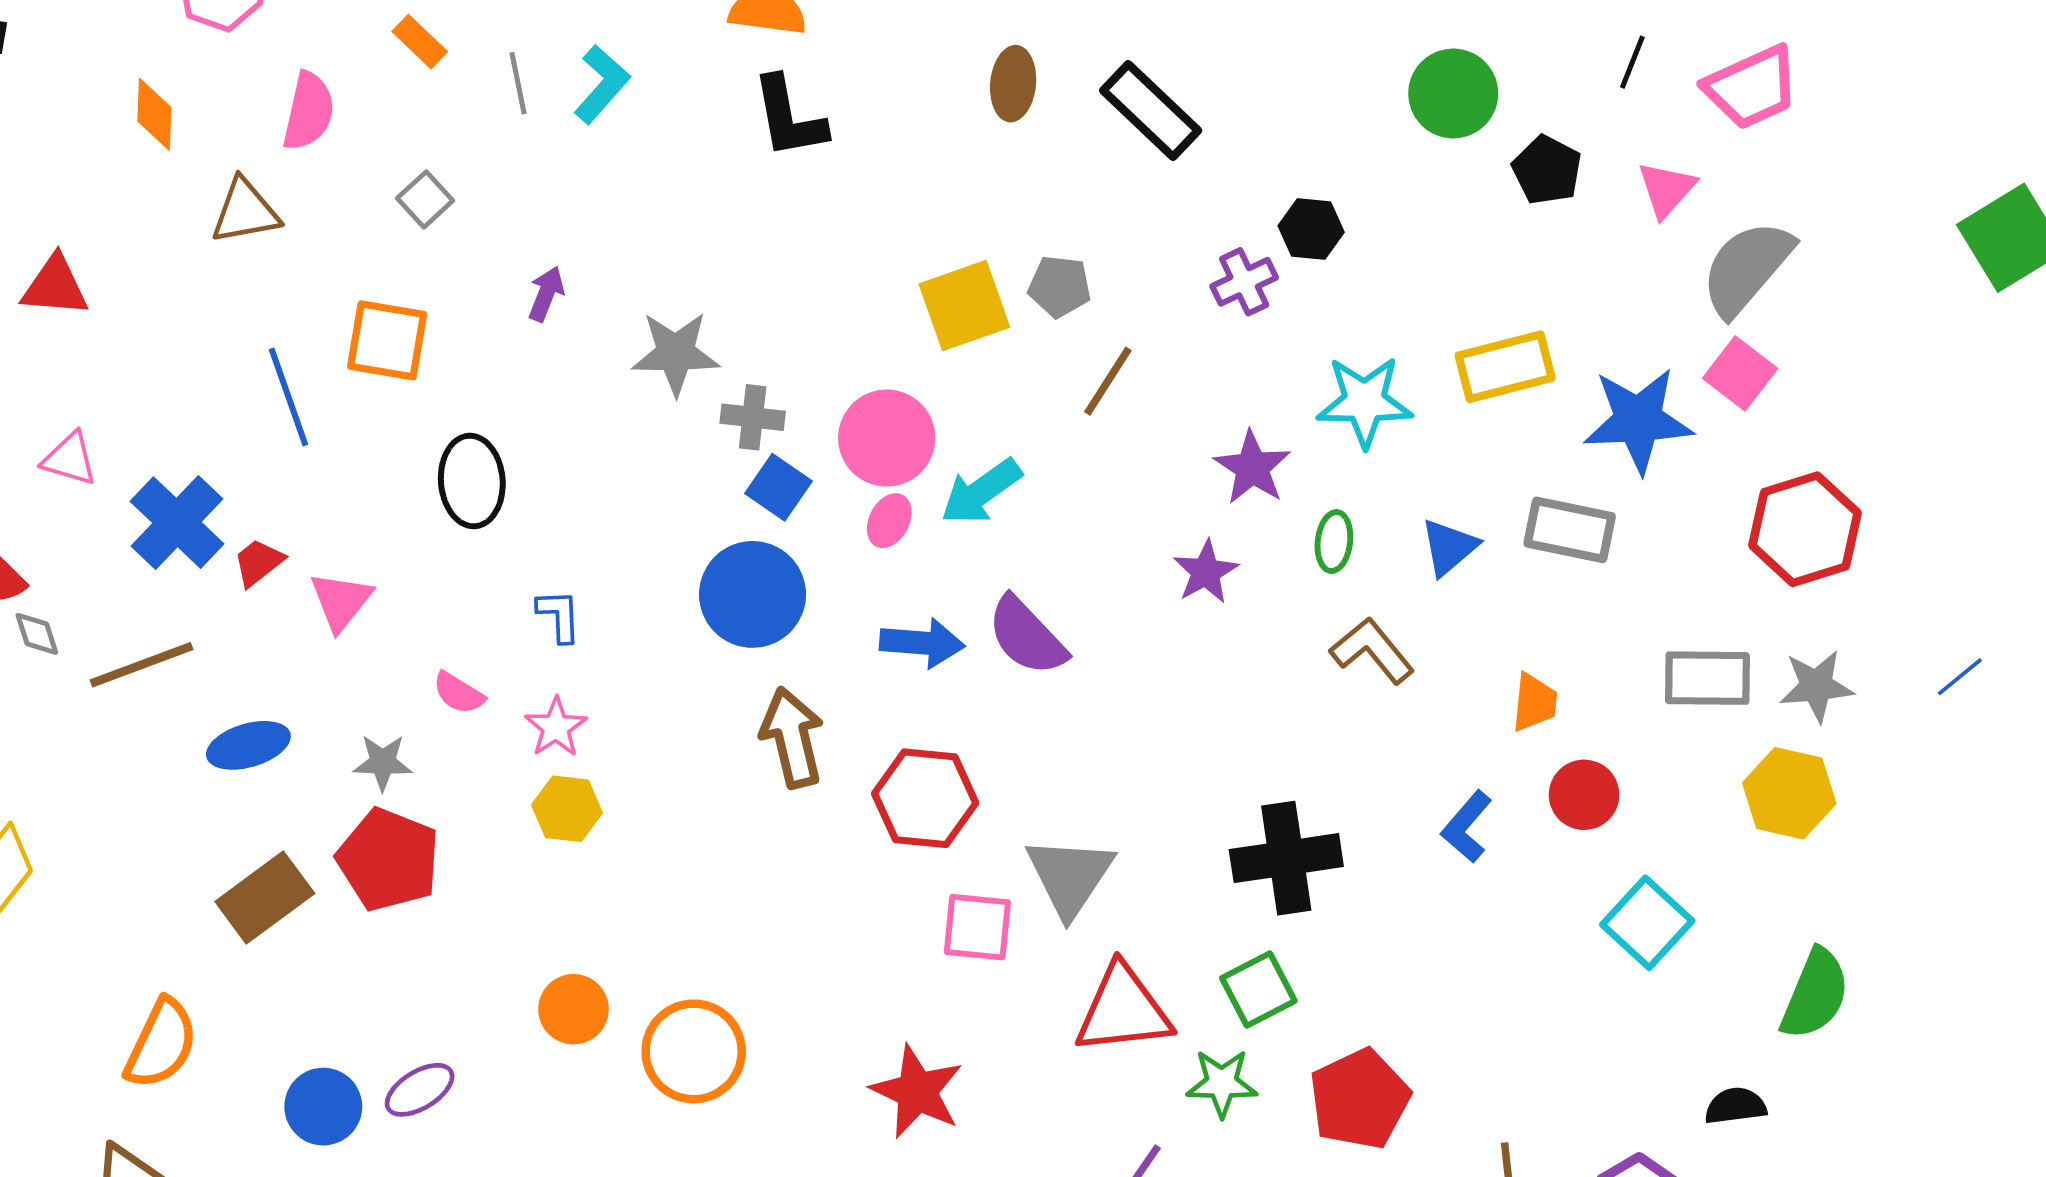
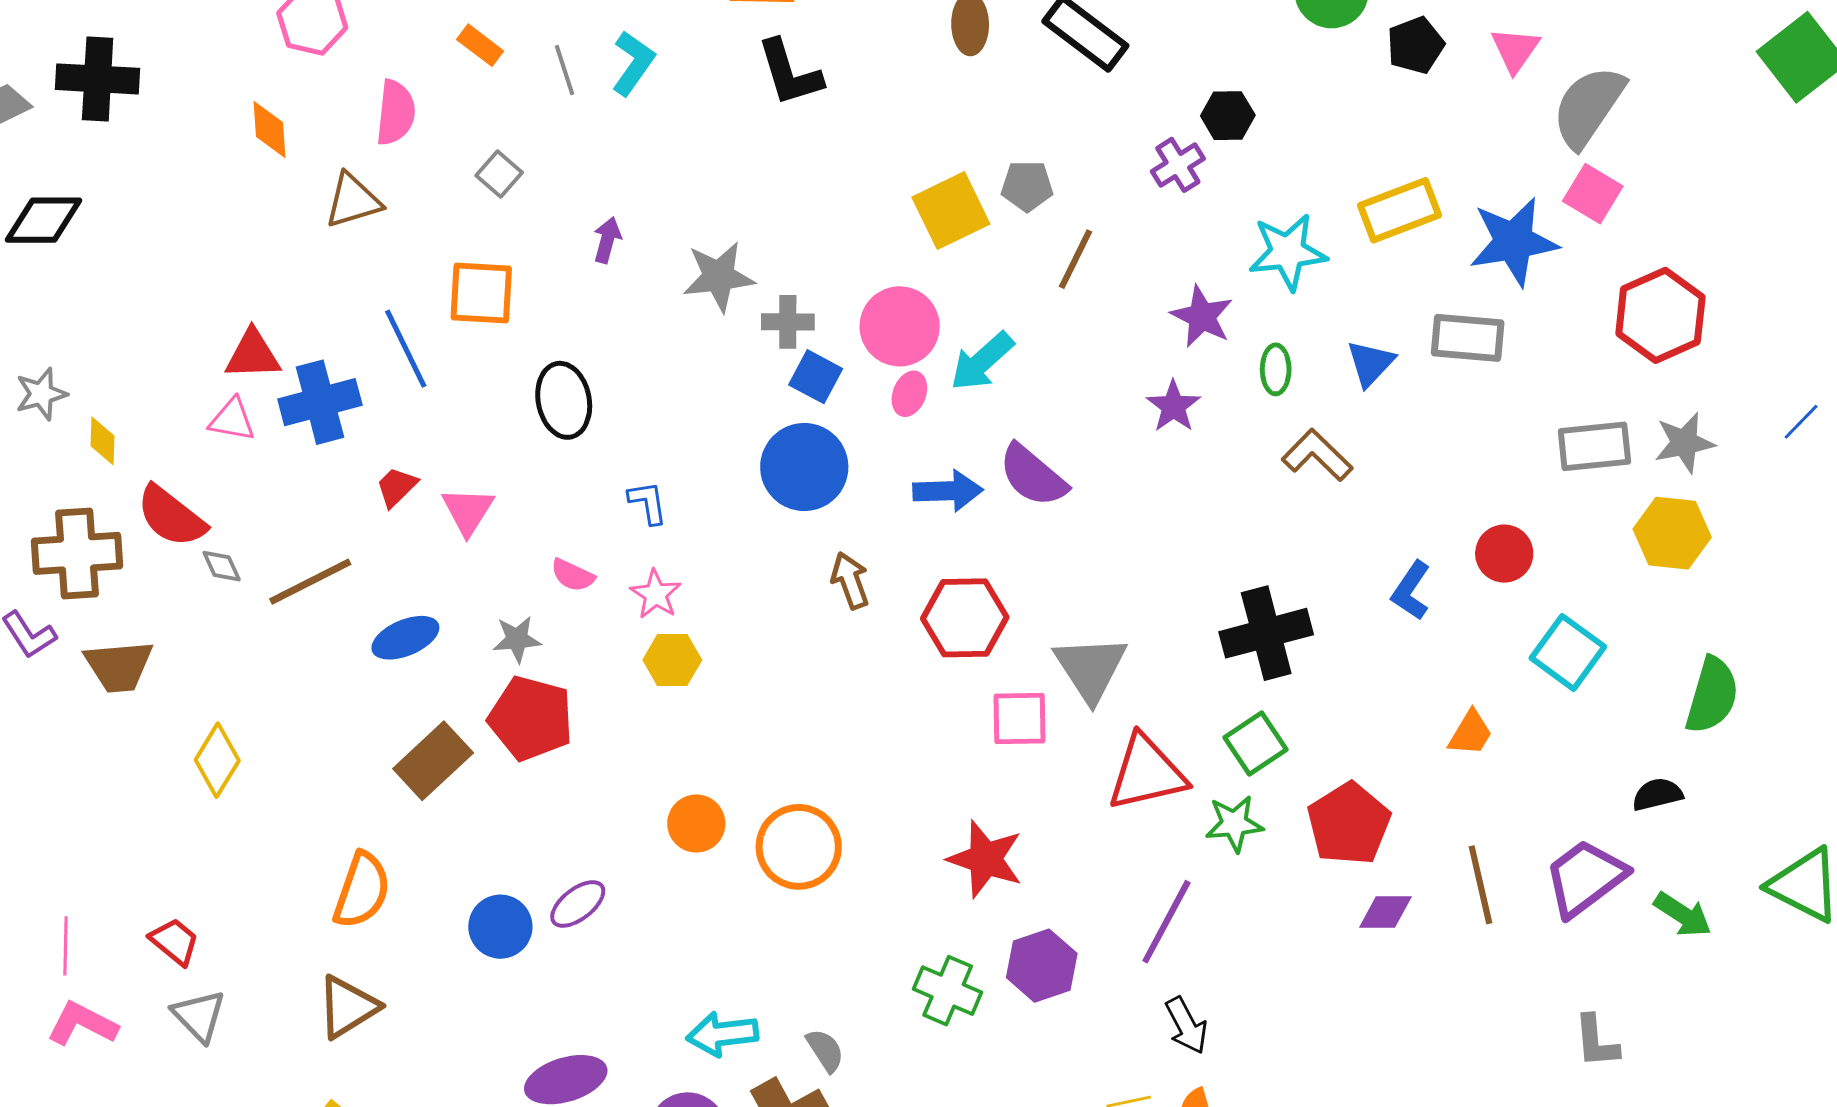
black pentagon: (1547, 170) -> (1415, 45), turned 30
red triangle: (55, 286) -> (253, 355), moved
blue cross: (177, 523) -> (320, 402), moved, turned 38
orange trapezoid: (1534, 702) -> (1470, 733), moved, turned 32
brown arrow: (792, 737) -> (850, 581), size x0.7

